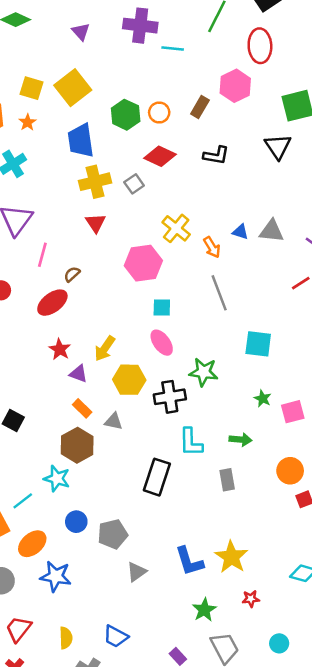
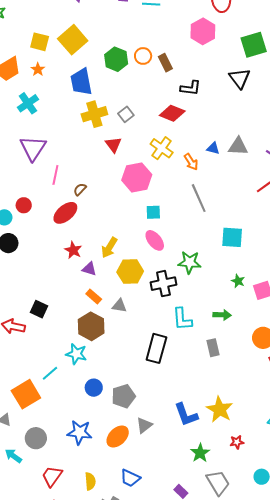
brown rectangle: (200, 107) -> (165, 63), moved, turned -54
red diamond: (160, 156) -> (172, 113), moved
red triangle: (95, 223) -> (113, 145), moved
orange ellipse: (32, 544) -> (118, 437), moved

